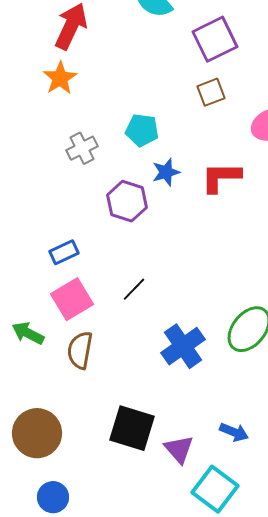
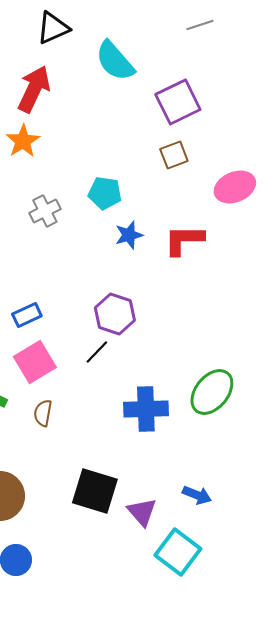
purple hexagon: (127, 201) -> (115, 314), moved
blue cross: (183, 346) -> (146, 409), turned 33
brown semicircle: (80, 350) -> (43, 413), size x0.7

